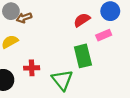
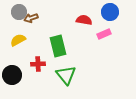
red semicircle: (82, 20) -> (84, 20), turned 42
green rectangle: (83, 56) -> (58, 46), moved

